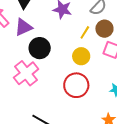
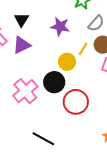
black circle: (40, 48) -> (54, 82), moved
yellow circle: (81, 56) -> (67, 62), moved

